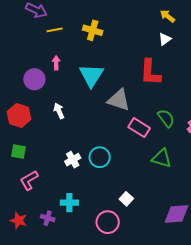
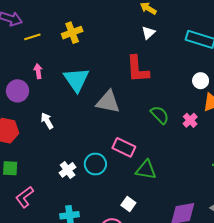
yellow cross: (93, 30) -> (72, 33), turned -30
pink rectangle: (139, 128) -> (124, 147), moved
green triangle: (162, 158) -> (146, 170), moved

